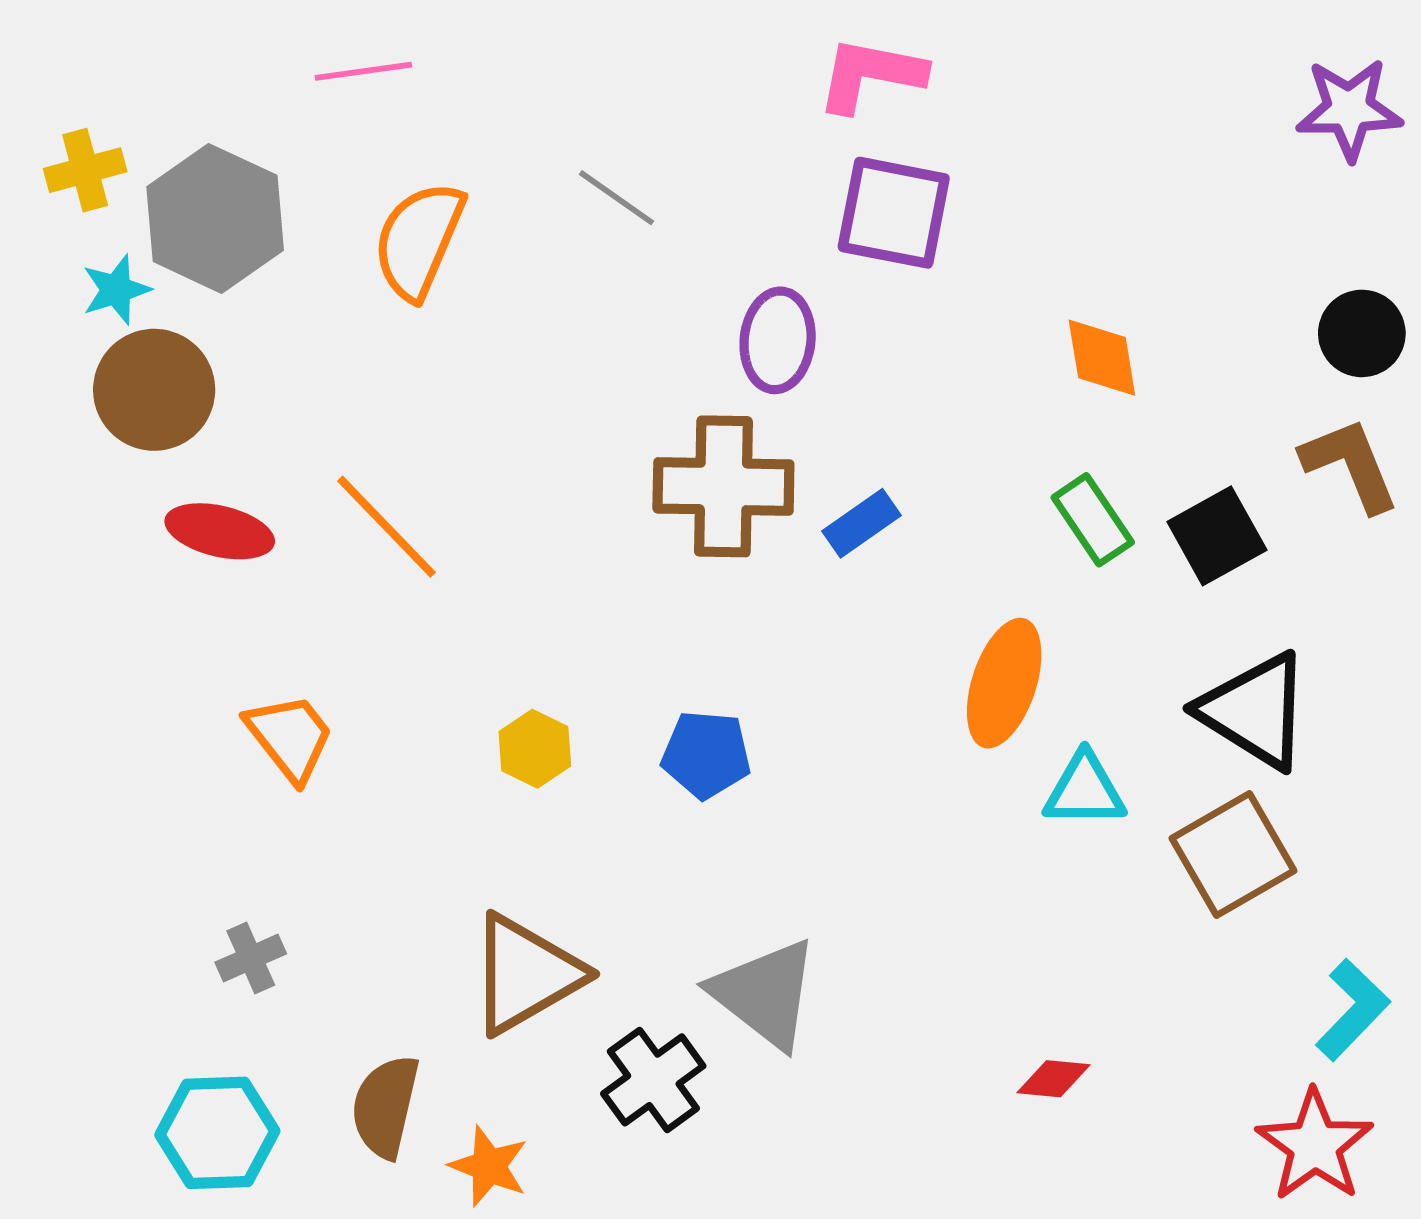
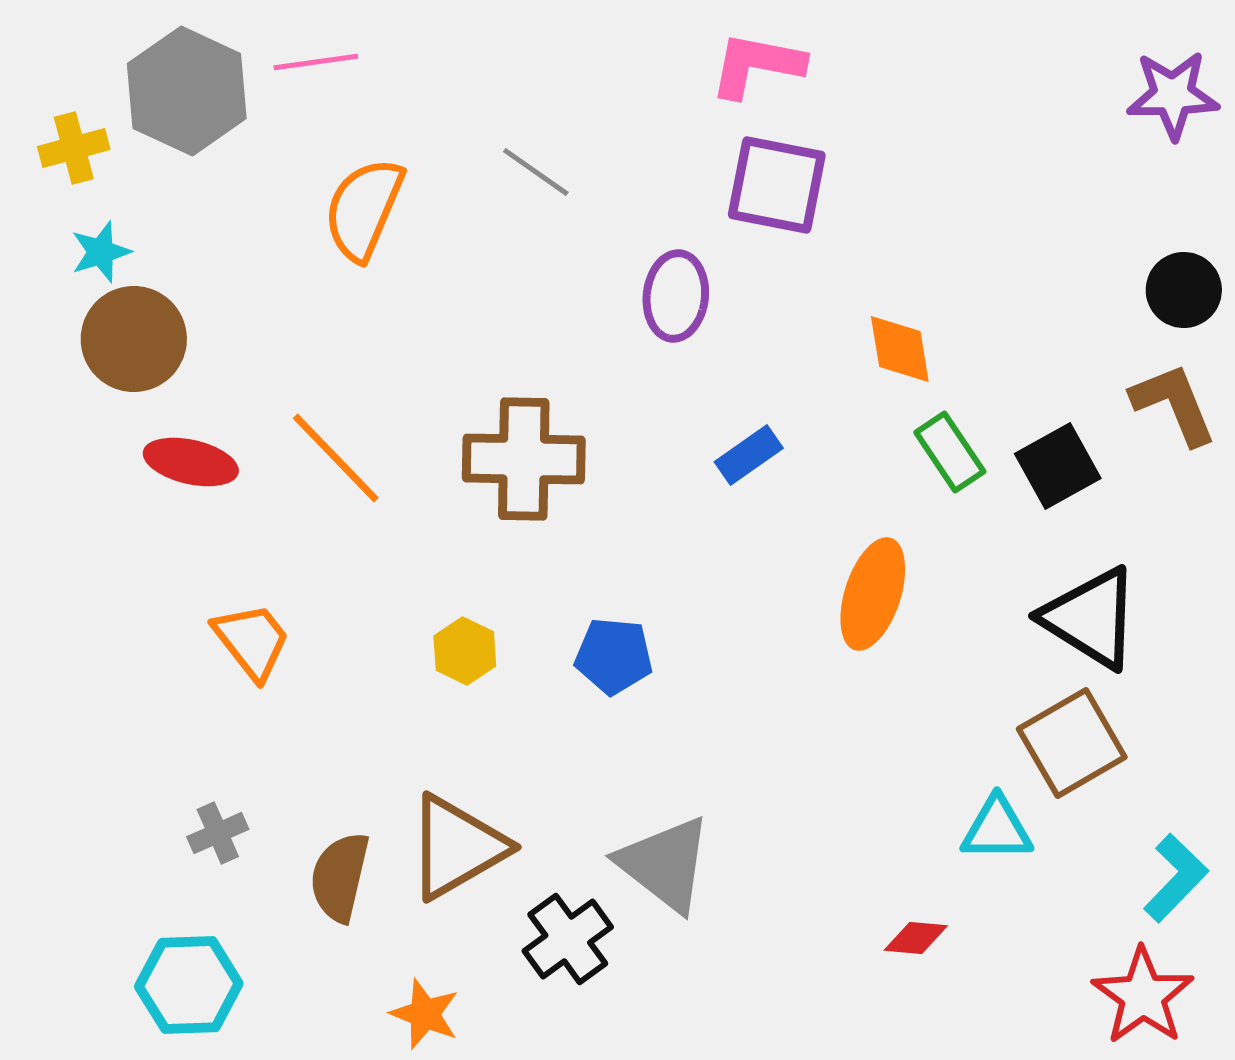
gray hexagon: (215, 218) -> (187, 91), moved
orange diamond: (1102, 358) -> (900, 349), moved
brown cross: (723, 486) -> (524, 459), moved
cyan triangle: (1085, 790) -> (997, 829), moved
brown semicircle: (385, 1106) -> (340, 877), moved

